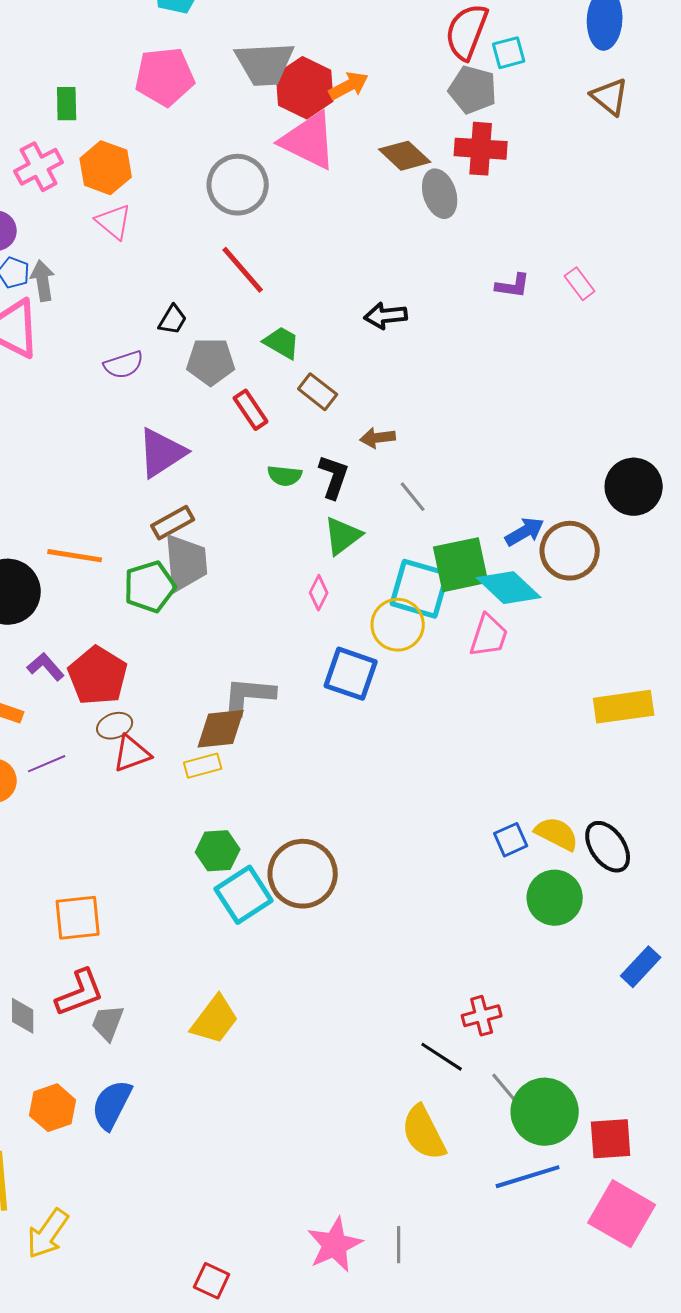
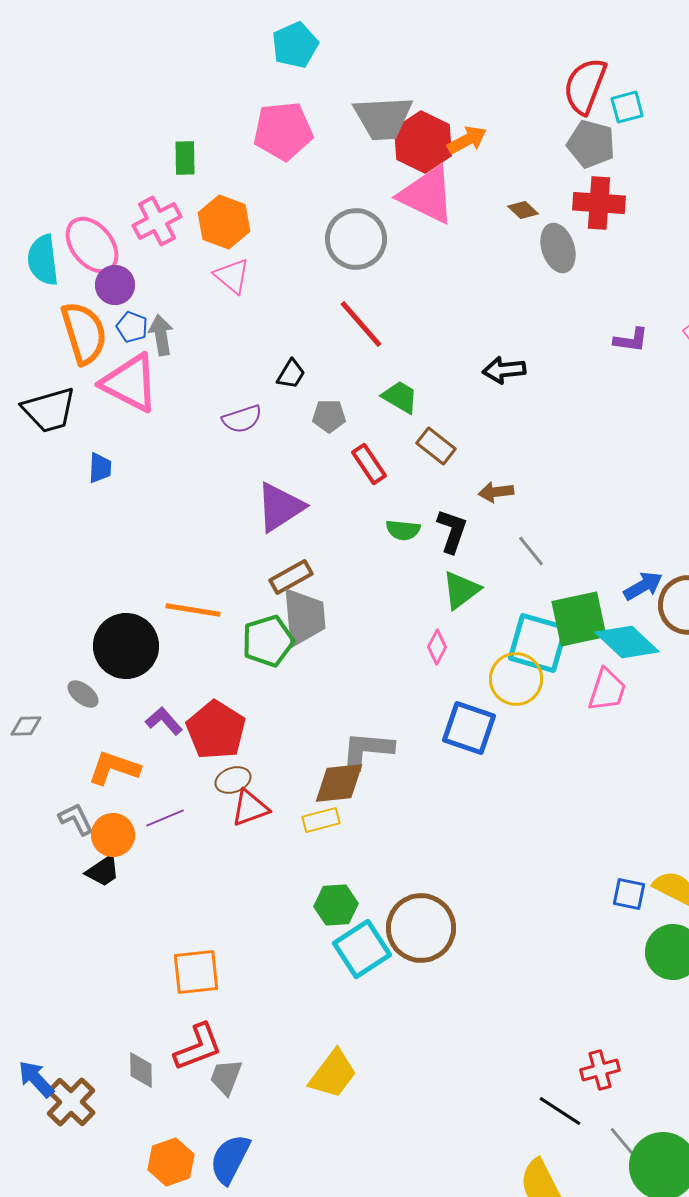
brown diamond: (405, 156) -> (523, 210), size x0.6
gray pentagon: (211, 362) -> (329, 416), size x0.7
blue square: (511, 840) -> (629, 894), turned 36

